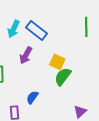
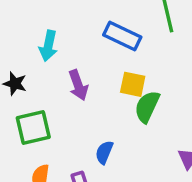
blue rectangle: (37, 30) -> (122, 36), moved
purple arrow: (26, 55) -> (78, 85), turned -36

